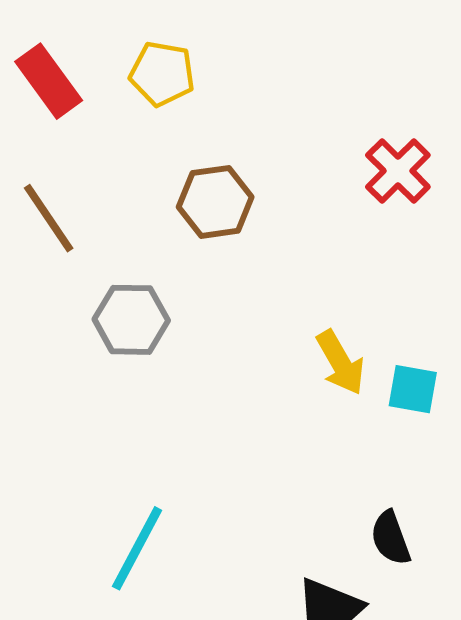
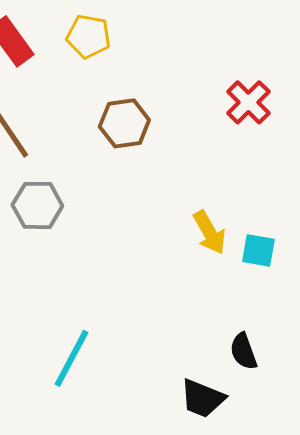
gray hexagon: (131, 320) -> (37, 205), moved

